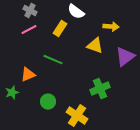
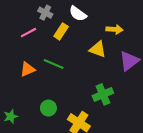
gray cross: (30, 11) -> (45, 13), moved
orange triangle: (28, 75) -> (27, 69), moved
green star: (12, 93) -> (11, 116), moved

